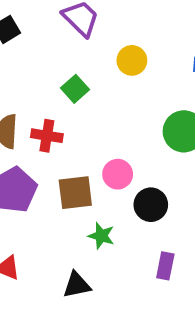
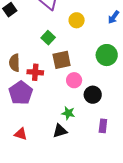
red cross: (47, 136) -> (35, 72), moved
brown square: (75, 193) -> (62, 60), moved
black triangle: (77, 285) -> (60, 131), moved

